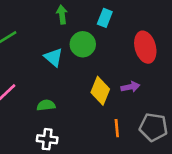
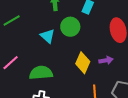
green semicircle: (46, 105) -> (41, 73), size x1.6

